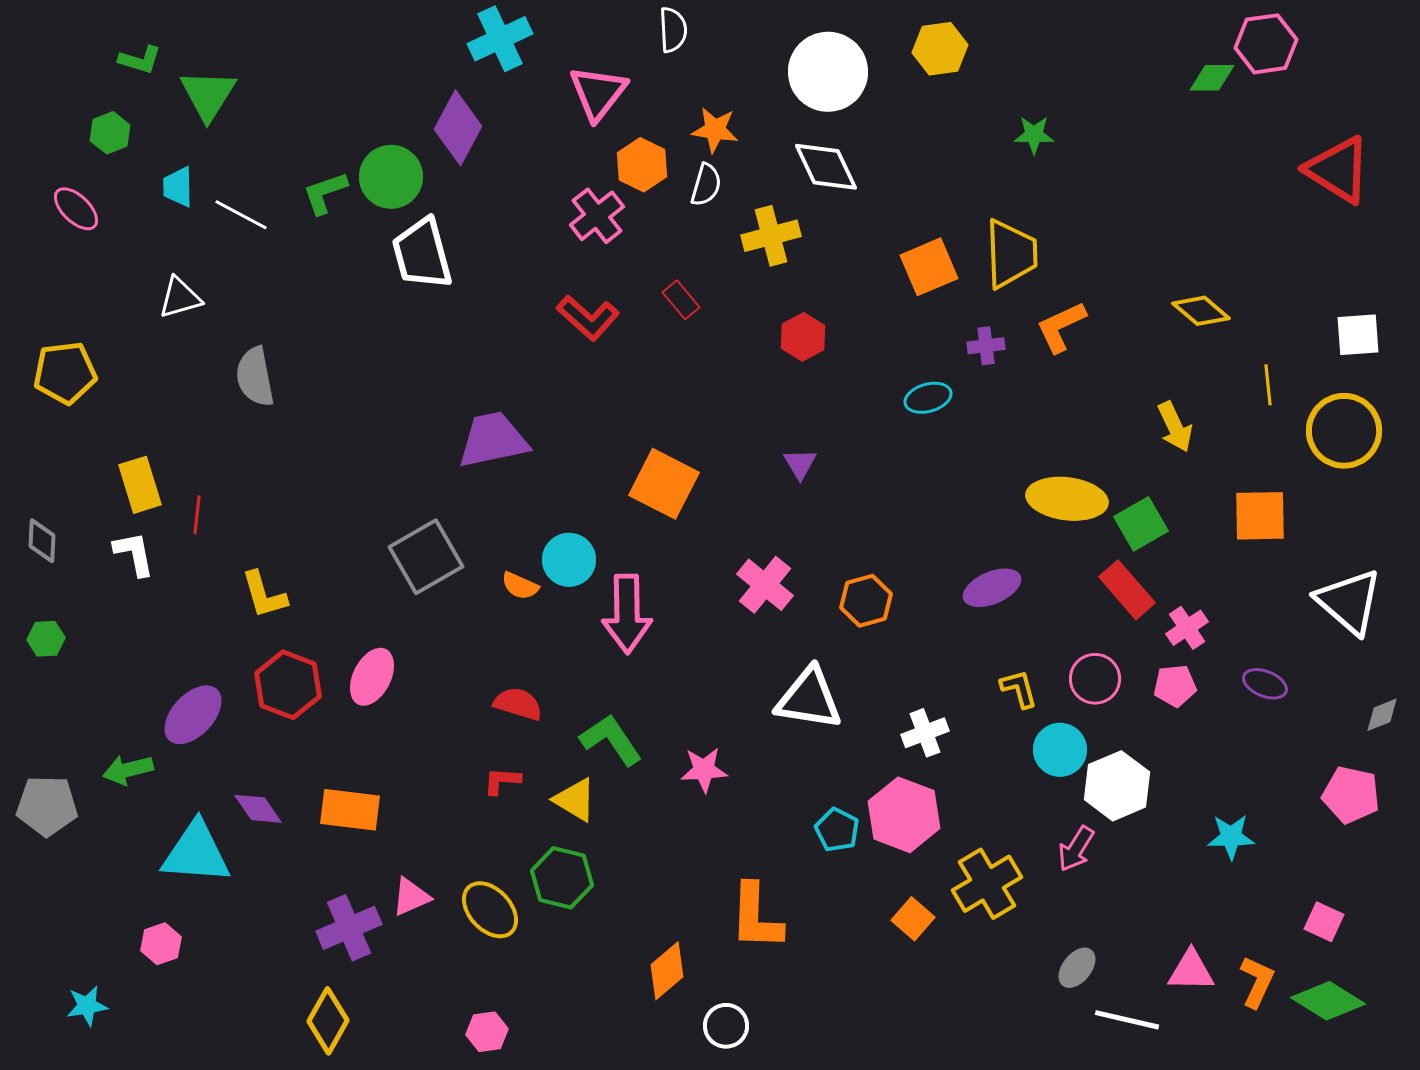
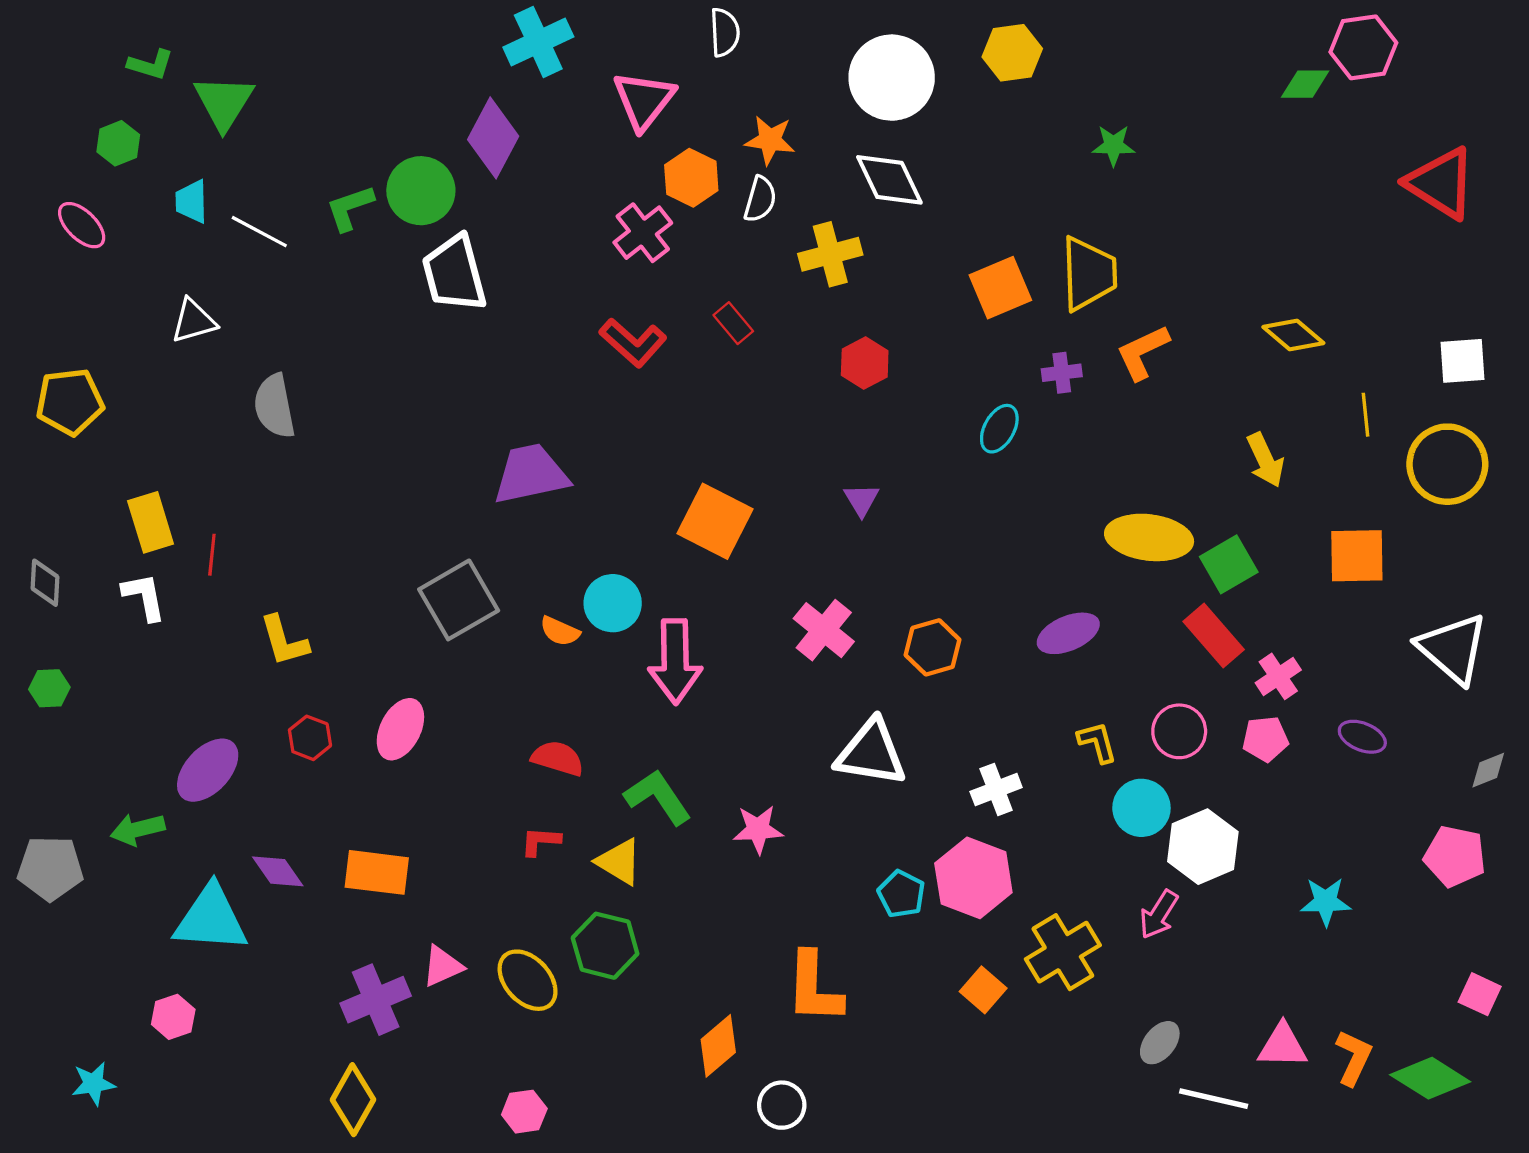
cyan ellipse: (928, 398) -> (999, 429), turned -45
red hexagon: (288, 685) -> (310, 738), size x0.6
pink square: (1324, 922) -> (1480, 994), moved

